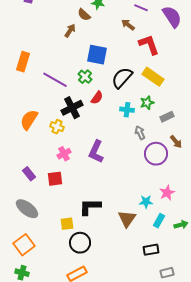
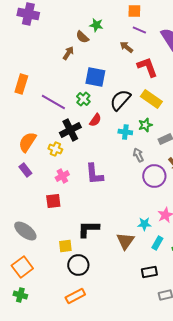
purple L-shape: (96, 152) -> (94, 174), turned -30
purple rectangle: (29, 174) -> (25, 170), moved

